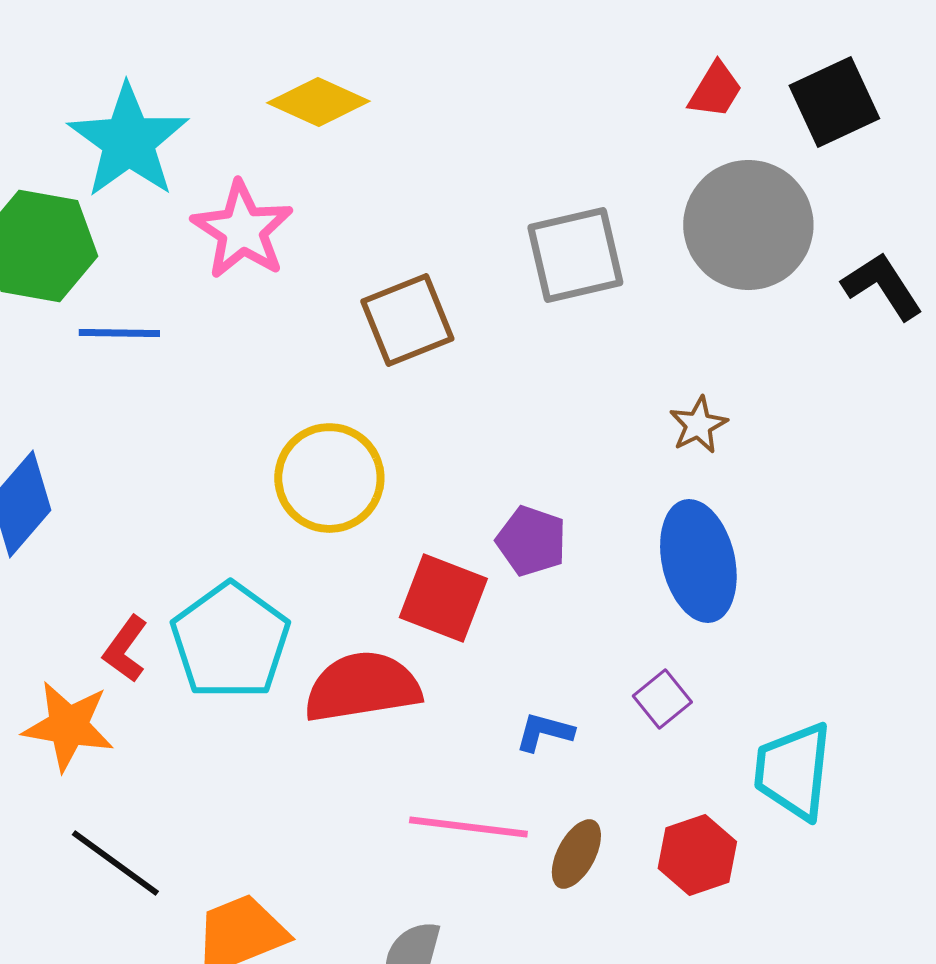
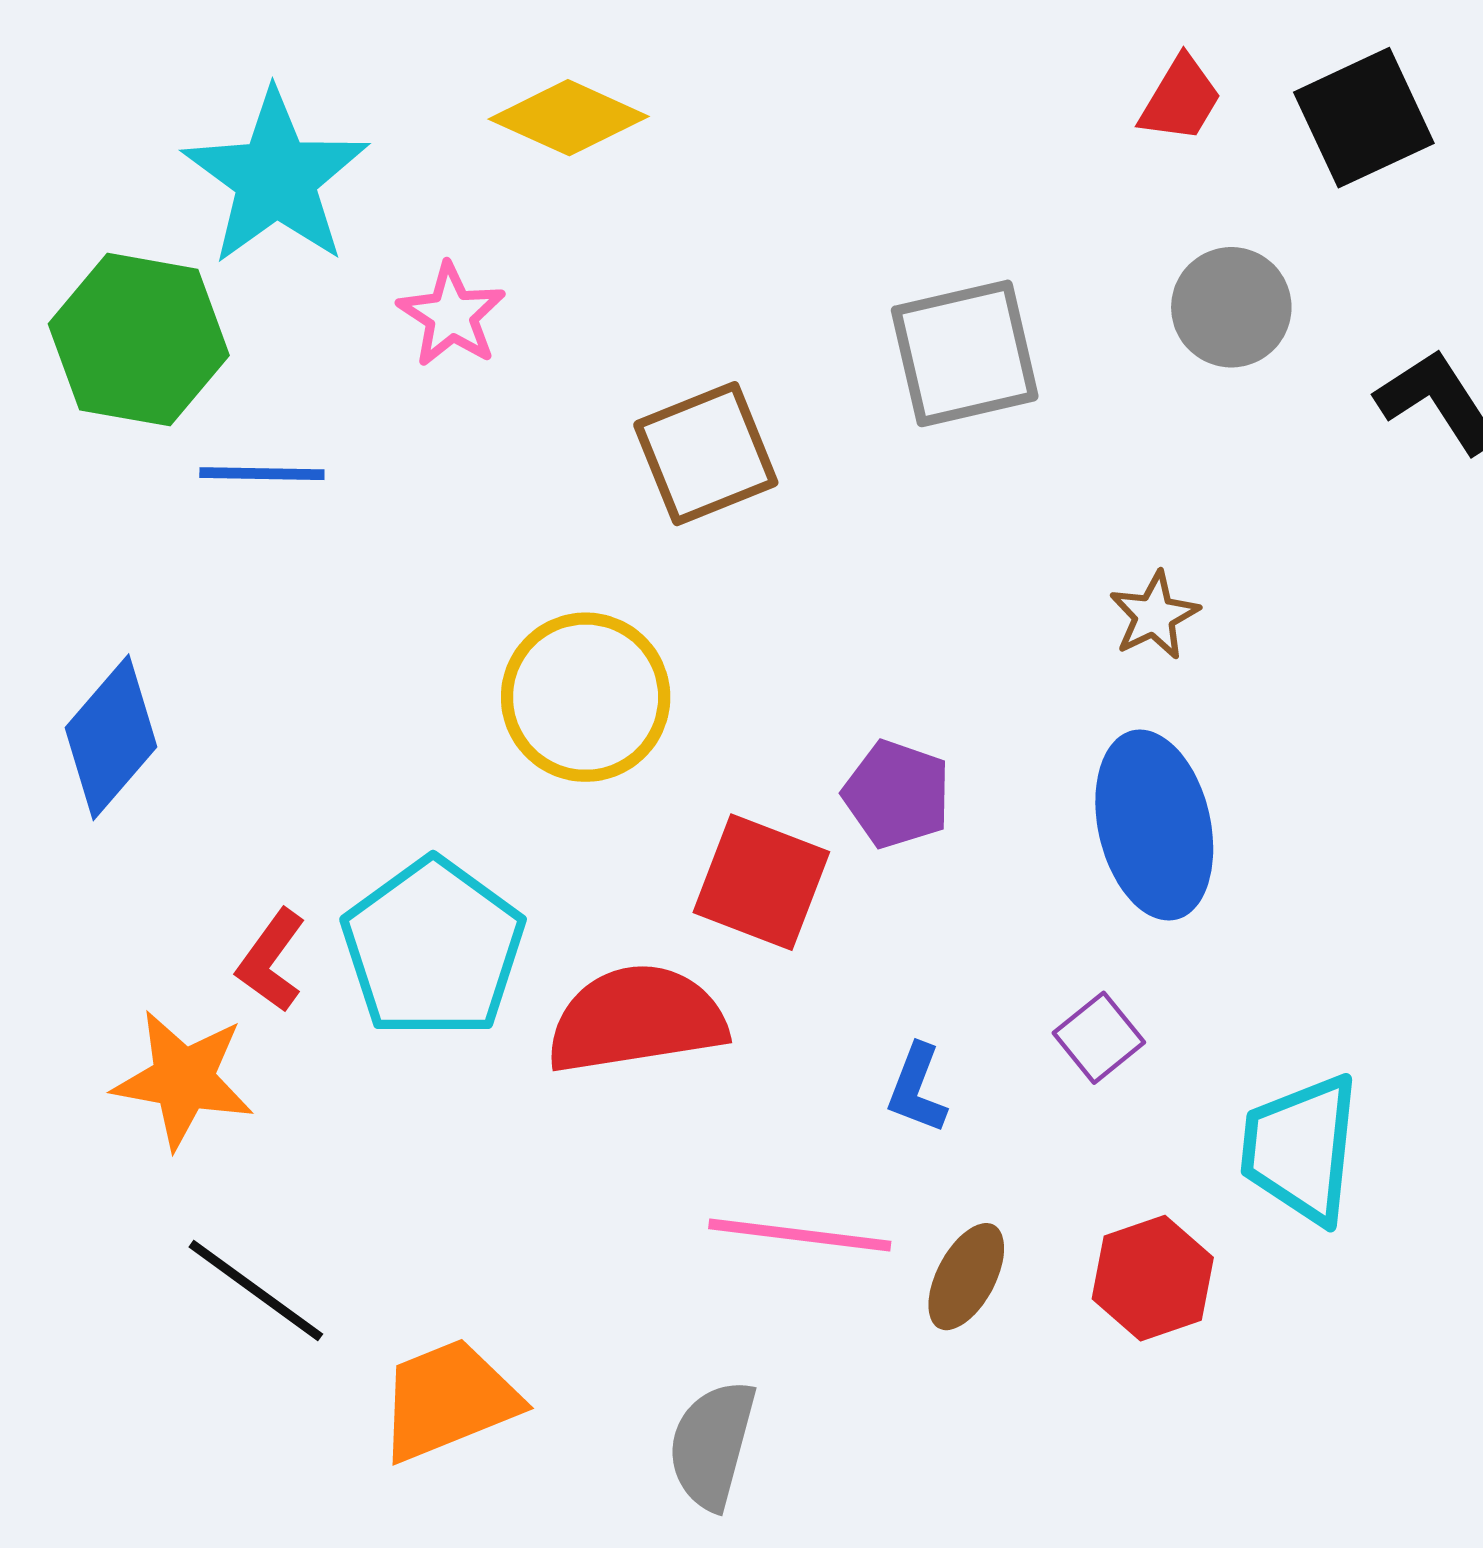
gray circle: (748, 225) -> (1231, 307), size x0.6
pink star: (242, 230) -> (452, 315), size x0.7
blue L-shape: (544, 732) -> (917, 1089), turned -84

